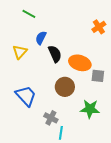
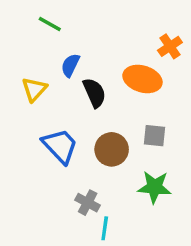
orange ellipse: (80, 63) -> (142, 79), moved
gray square: (98, 76) -> (155, 136), moved
blue trapezoid: (26, 96) -> (60, 146), moved

